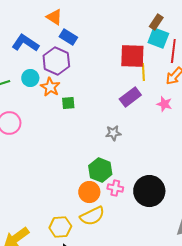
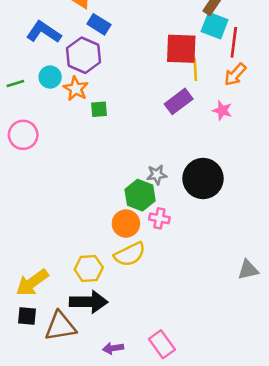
gray star: (113, 133) -> (157, 175), moved
black circle: (149, 191) -> (203, 179), moved

